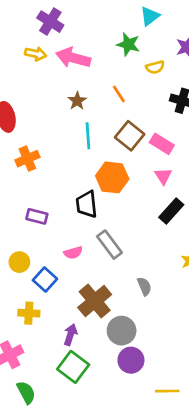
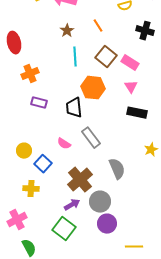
black rectangle: (171, 211) -> (137, 113), turned 60
purple rectangle: (37, 216) -> (39, 103), moved
pink semicircle: (73, 253) -> (64, 144), turned 48
gray semicircle: (144, 286) -> (117, 169), size x1.5
purple arrow: (70, 335) -> (72, 205), moved, turned 42

